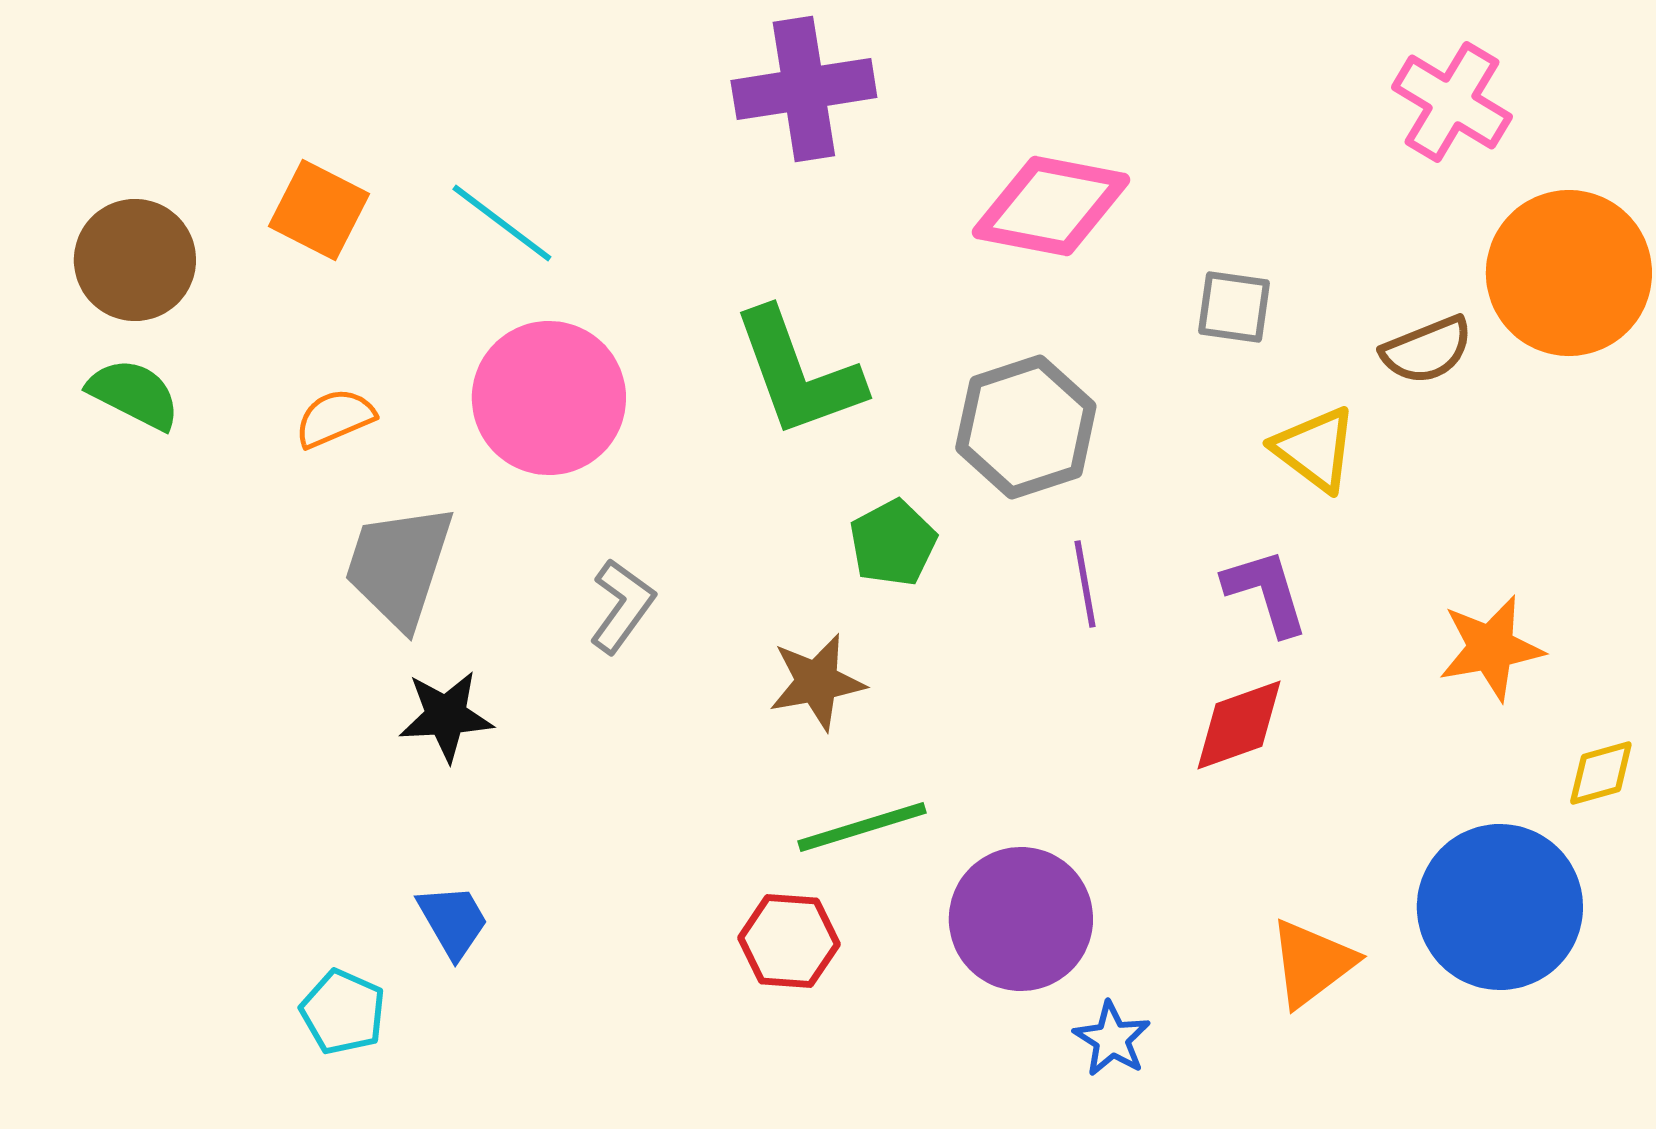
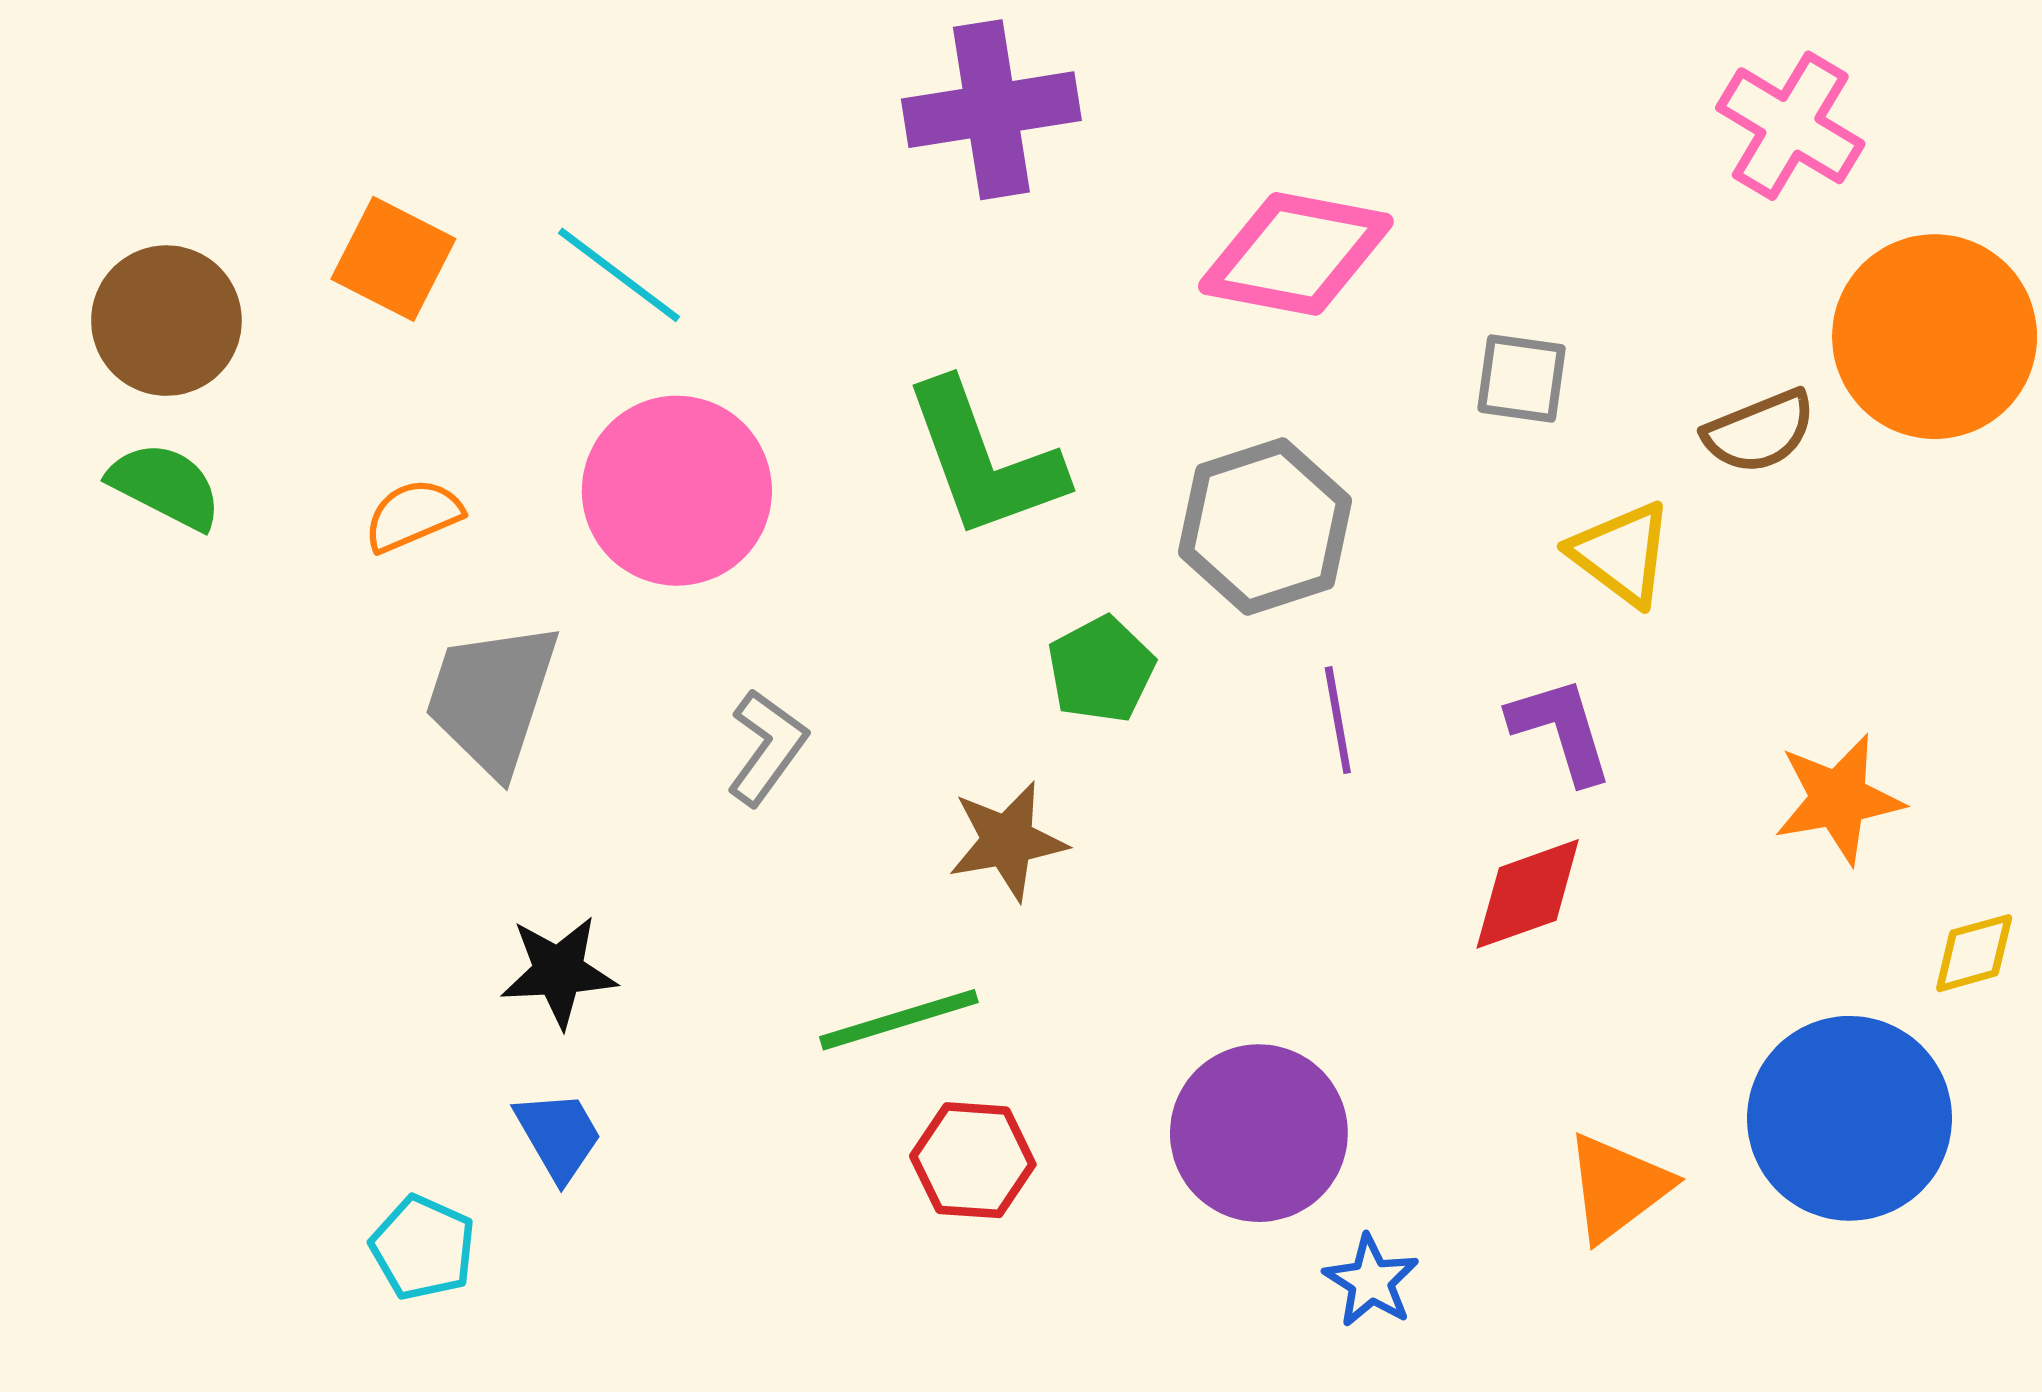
black star: (446, 716) -> (559, 972), moved
green line: (862, 827) -> (899, 1020), moved

